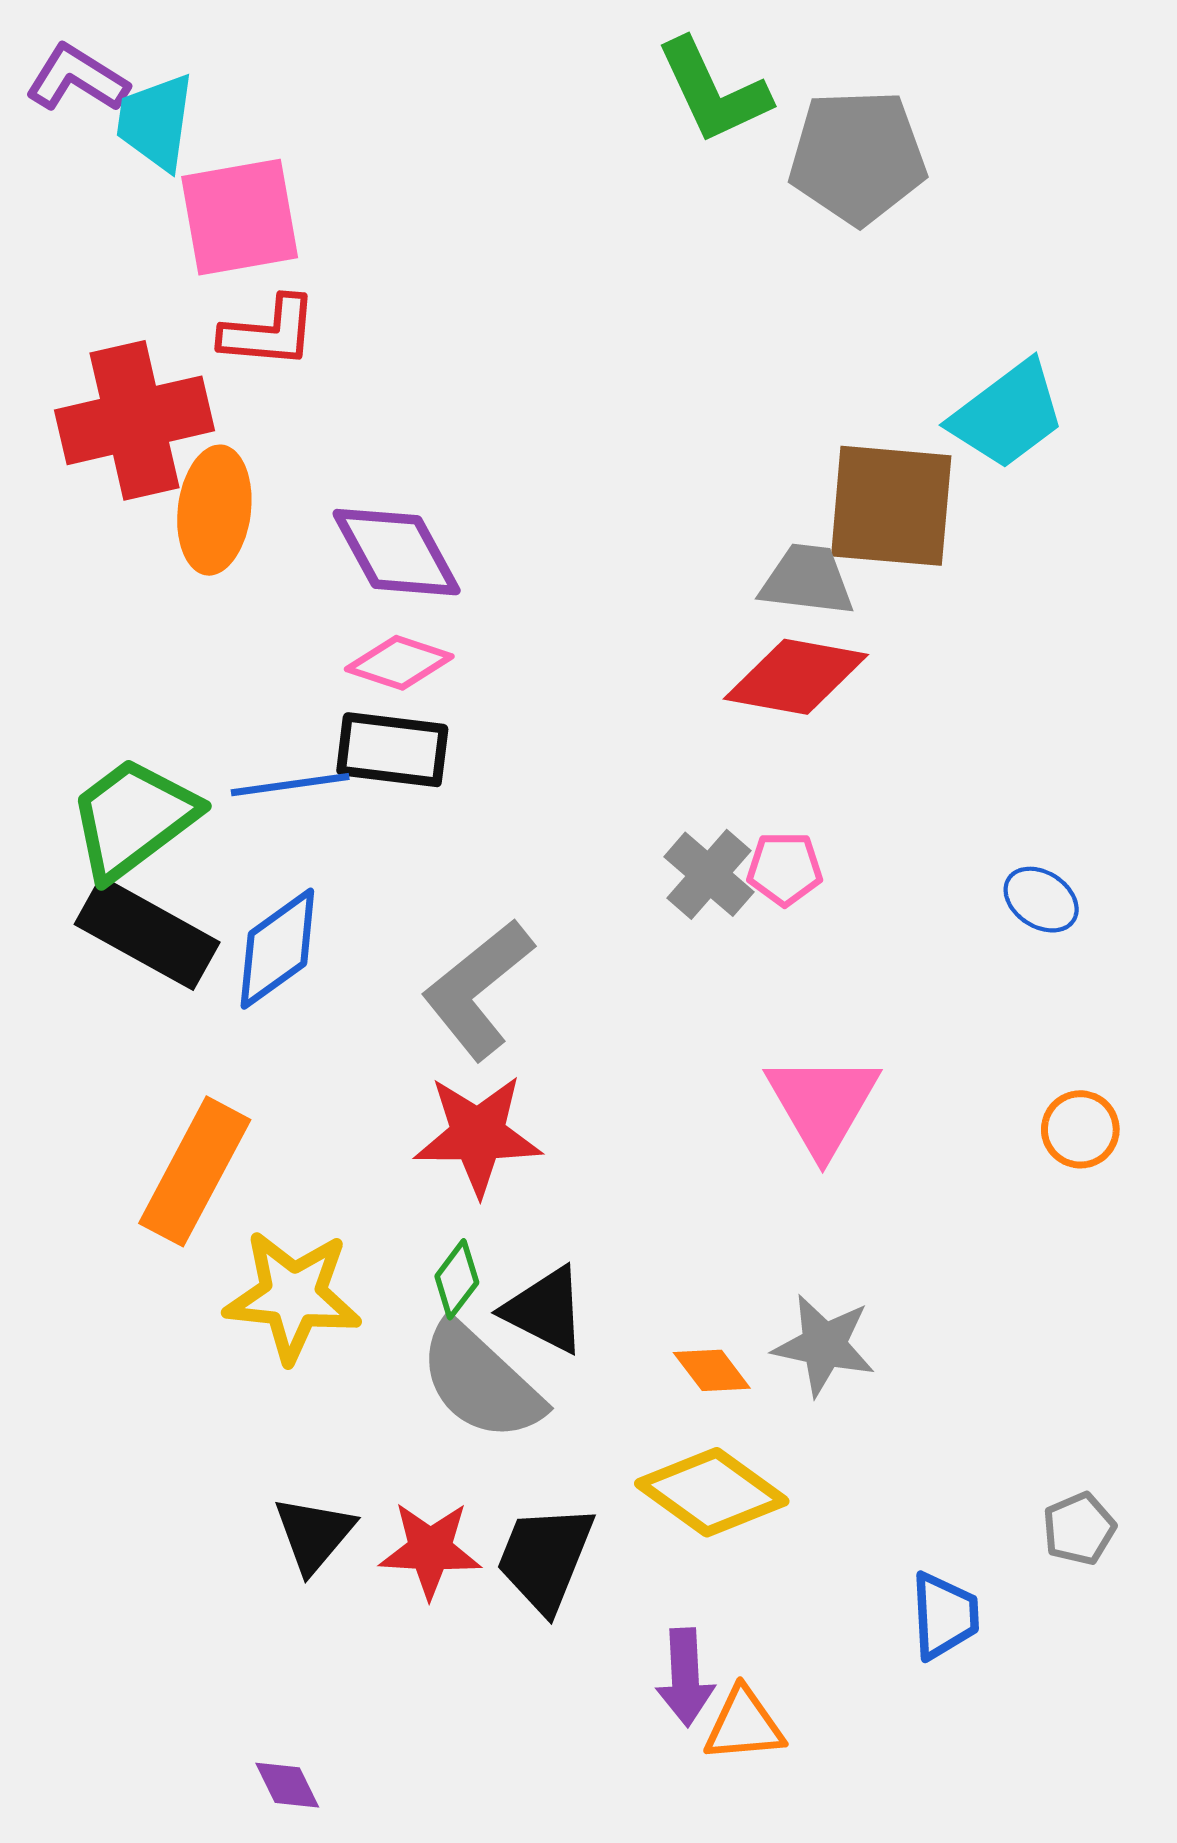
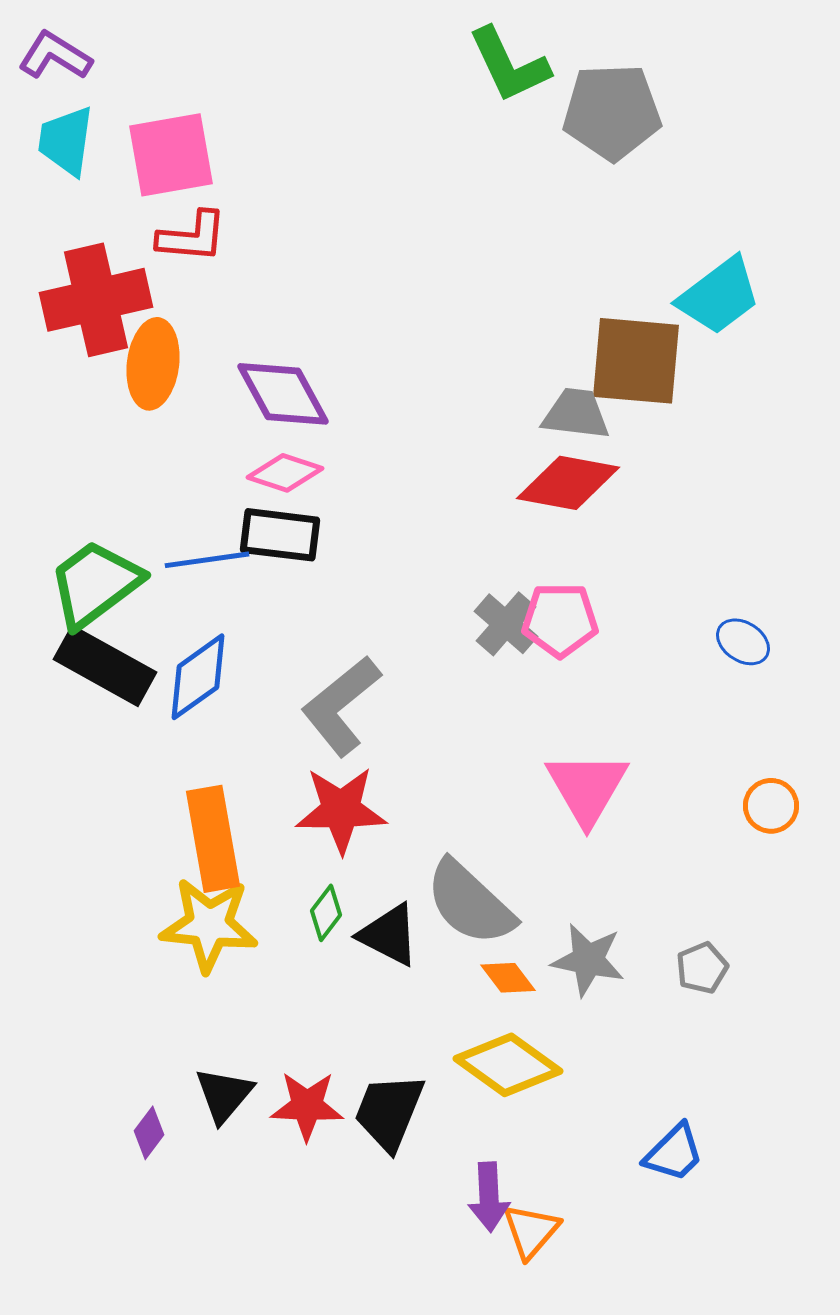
cyan trapezoid: (156, 122) -> (66, 141), moved
pink pentagon: (785, 869) -> (560, 620), size x1.4
orange rectangle: (195, 1171) -> (213, 839), moved, turned -38
gray semicircle: (481, 1382) -> (470, 903), moved
gray pentagon: (1079, 1529) -> (702, 968), moved
blue trapezoid: (944, 1616) -> (674, 1153), turned 48
orange triangle: (744, 1725) -> (531, 1231), turned -44
purple diamond: (287, 1785) -> (149, 1133), moved, turned 63

